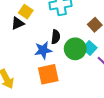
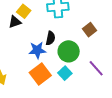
cyan square: (90, 48) -> (65, 73), moved
orange square: (48, 74) -> (40, 74), turned -30

